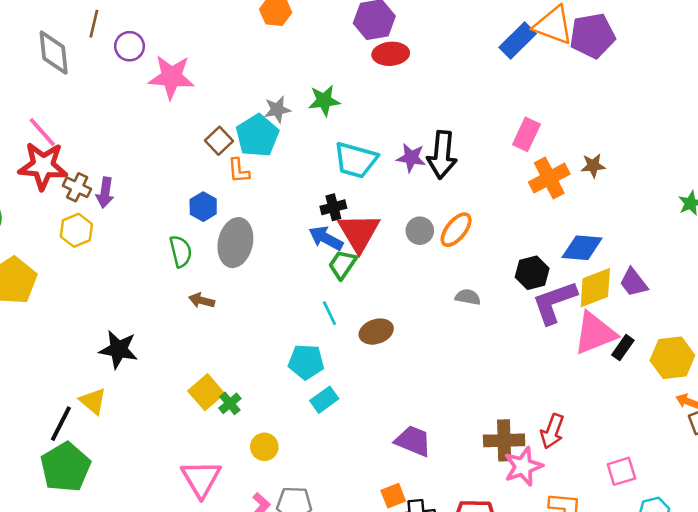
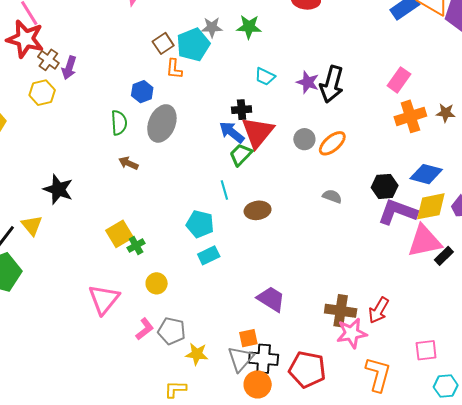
cyan trapezoid: (356, 160) -> (265, 77), size x0.6
purple L-shape: (554, 302) -> (398, 212), turned 30

